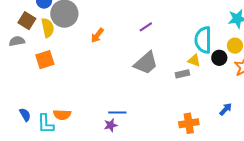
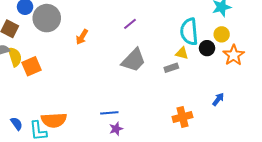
yellow semicircle: (48, 28) -> (15, 57), moved
orange semicircle: (62, 115) -> (54, 120), size x1.4
purple star: (111, 125) -> (116, 129), moved

